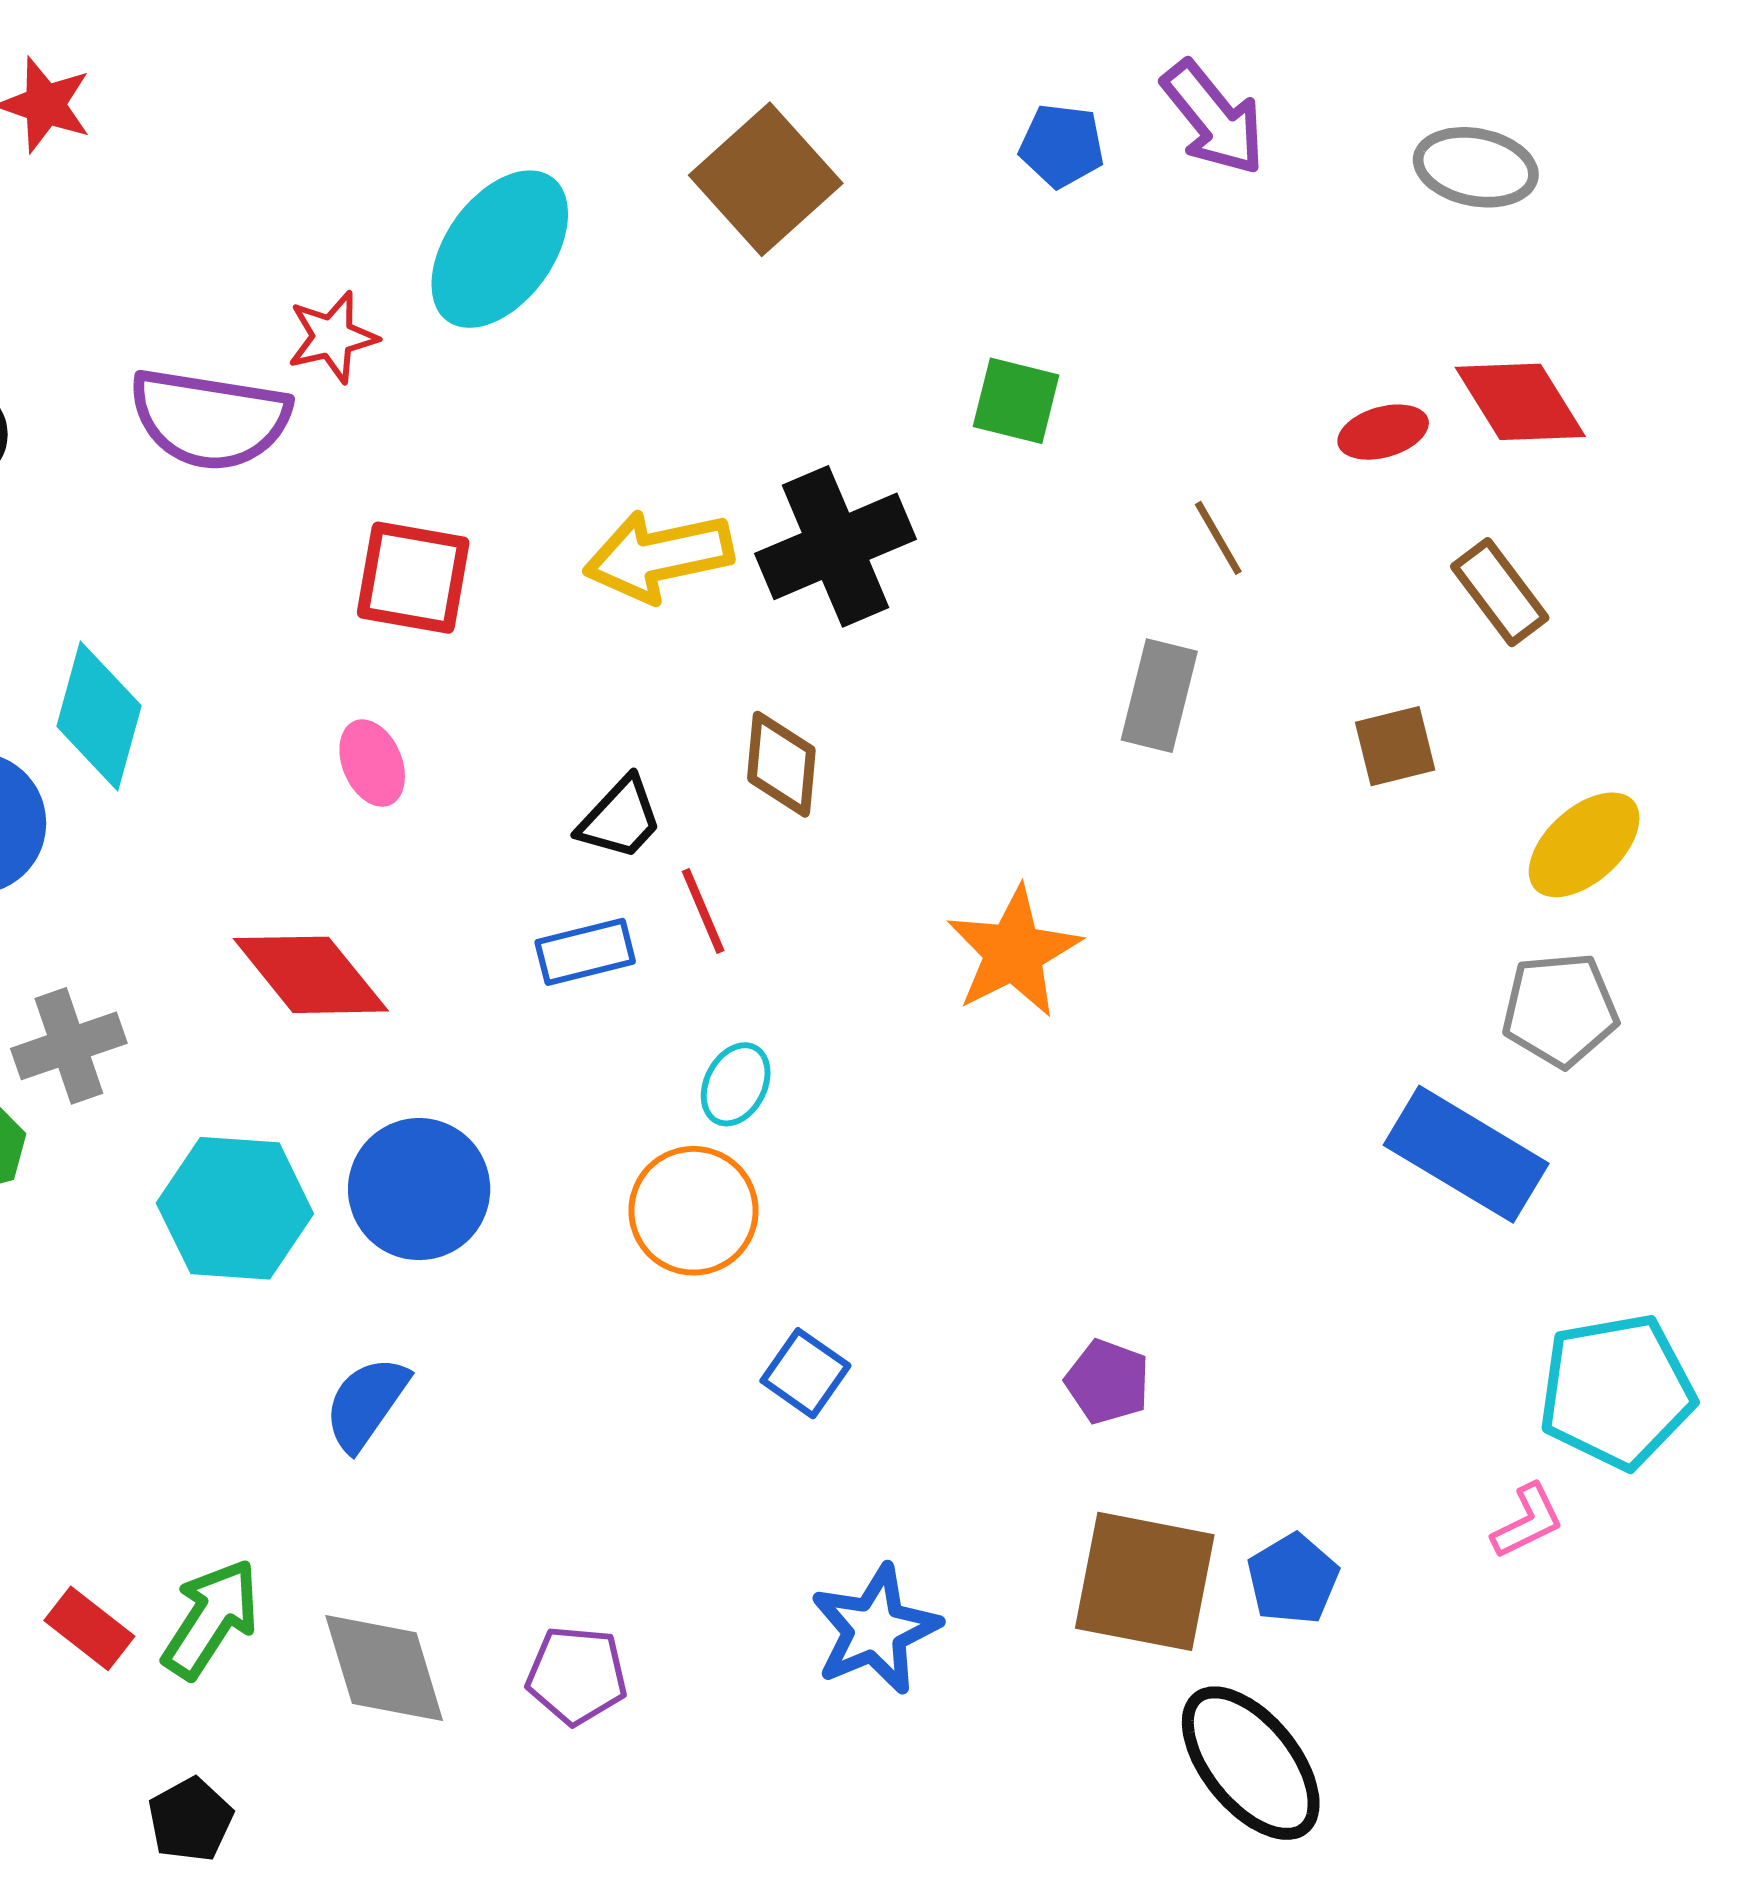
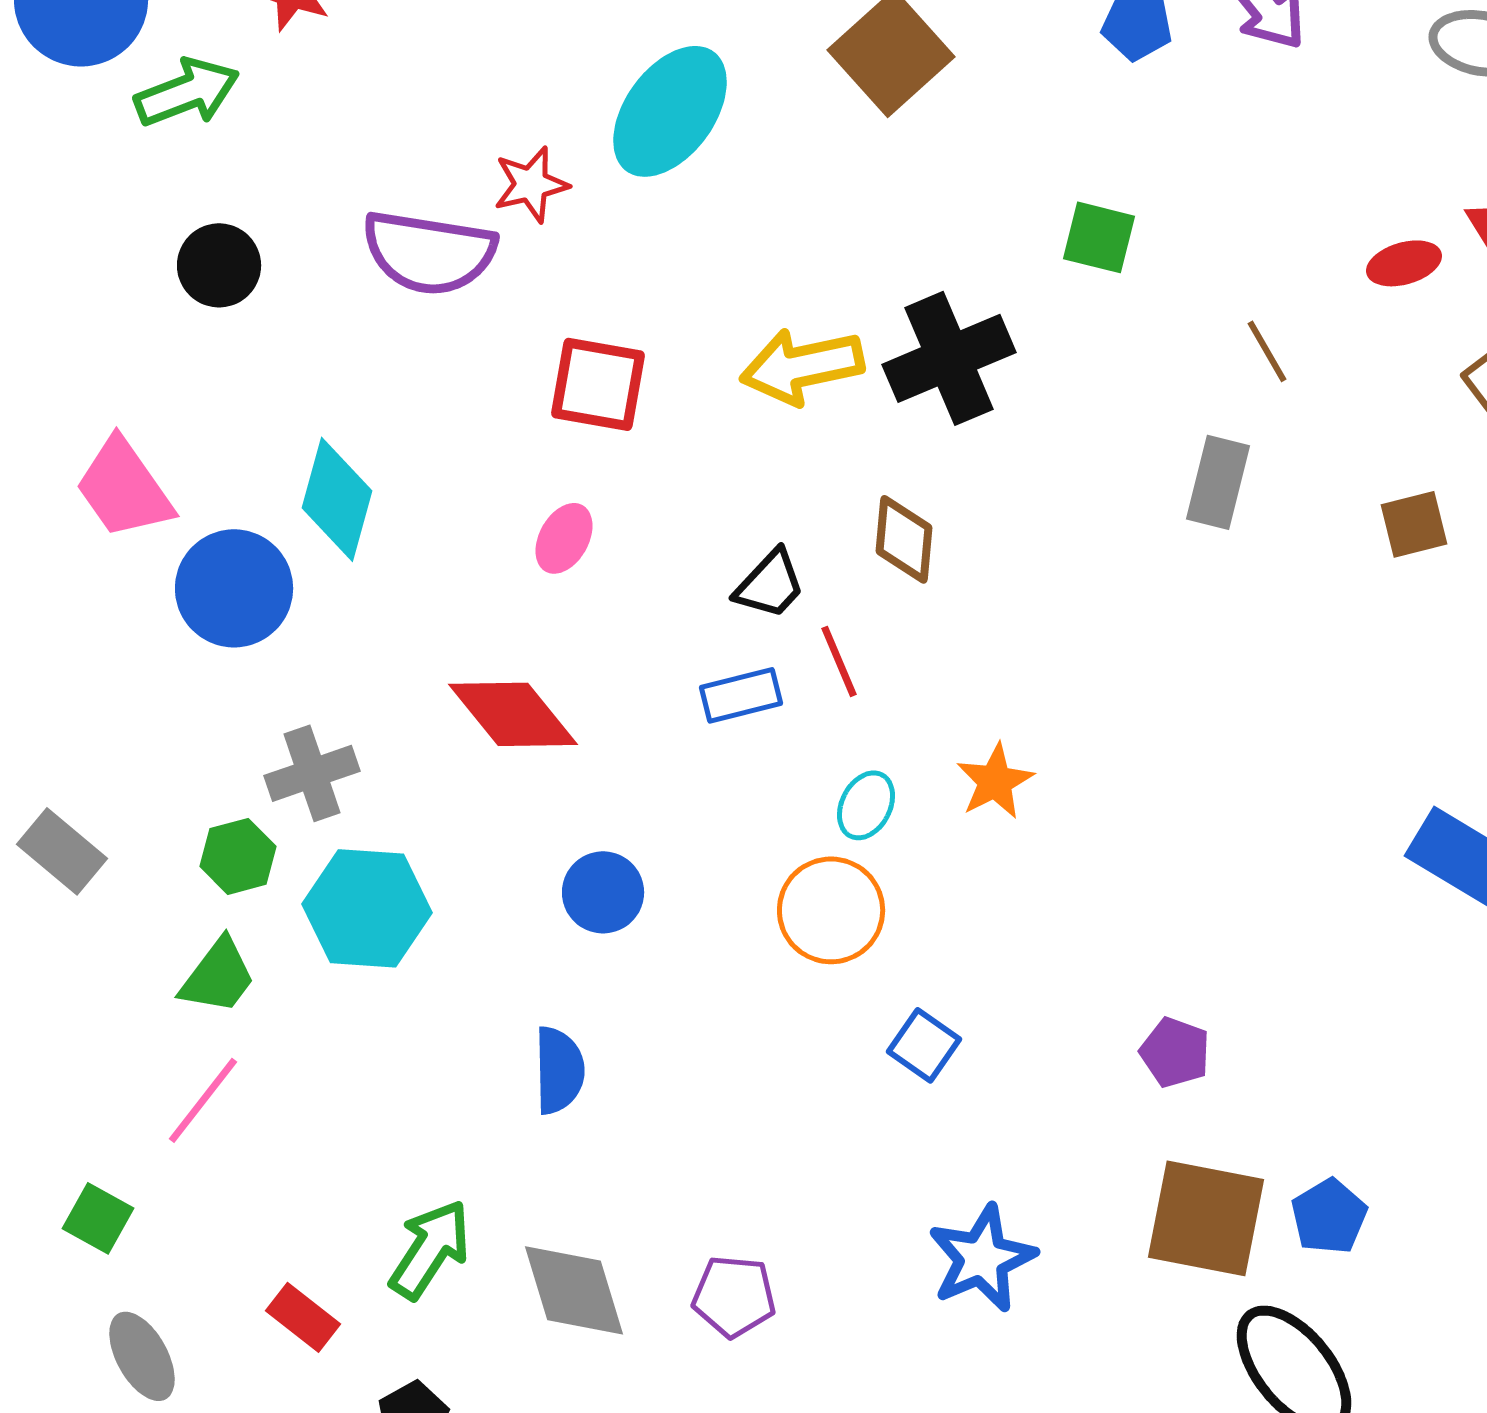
pink ellipse: (372, 763) -> (564, 538), turned 52
orange star: (1014, 952) -> (995, 781), moved, size x0.7
blue circle: (419, 1189) -> (603, 892), size x0.7
cyan hexagon: (235, 1208) -> (367, 908), moved
blue semicircle: (366, 1403) -> (559, 1070), turned 144
red rectangle: (89, 1628) -> (303, 1317), moved

